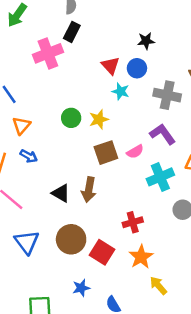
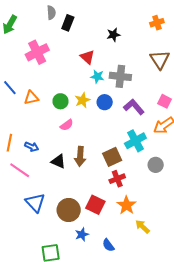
black rectangle: (72, 32) -> (68, 23), moved
blue circle: (137, 68) -> (105, 102), moved
gray cross: (167, 95) -> (120, 76), moved
orange triangle: (21, 125) -> (31, 98), moved, turned 42
pink semicircle: (135, 152) -> (67, 125), moved
brown square: (106, 153) -> (112, 157), moved
blue arrow: (29, 156) -> (32, 147), moved
brown circle: (71, 239) -> (69, 210), moved

